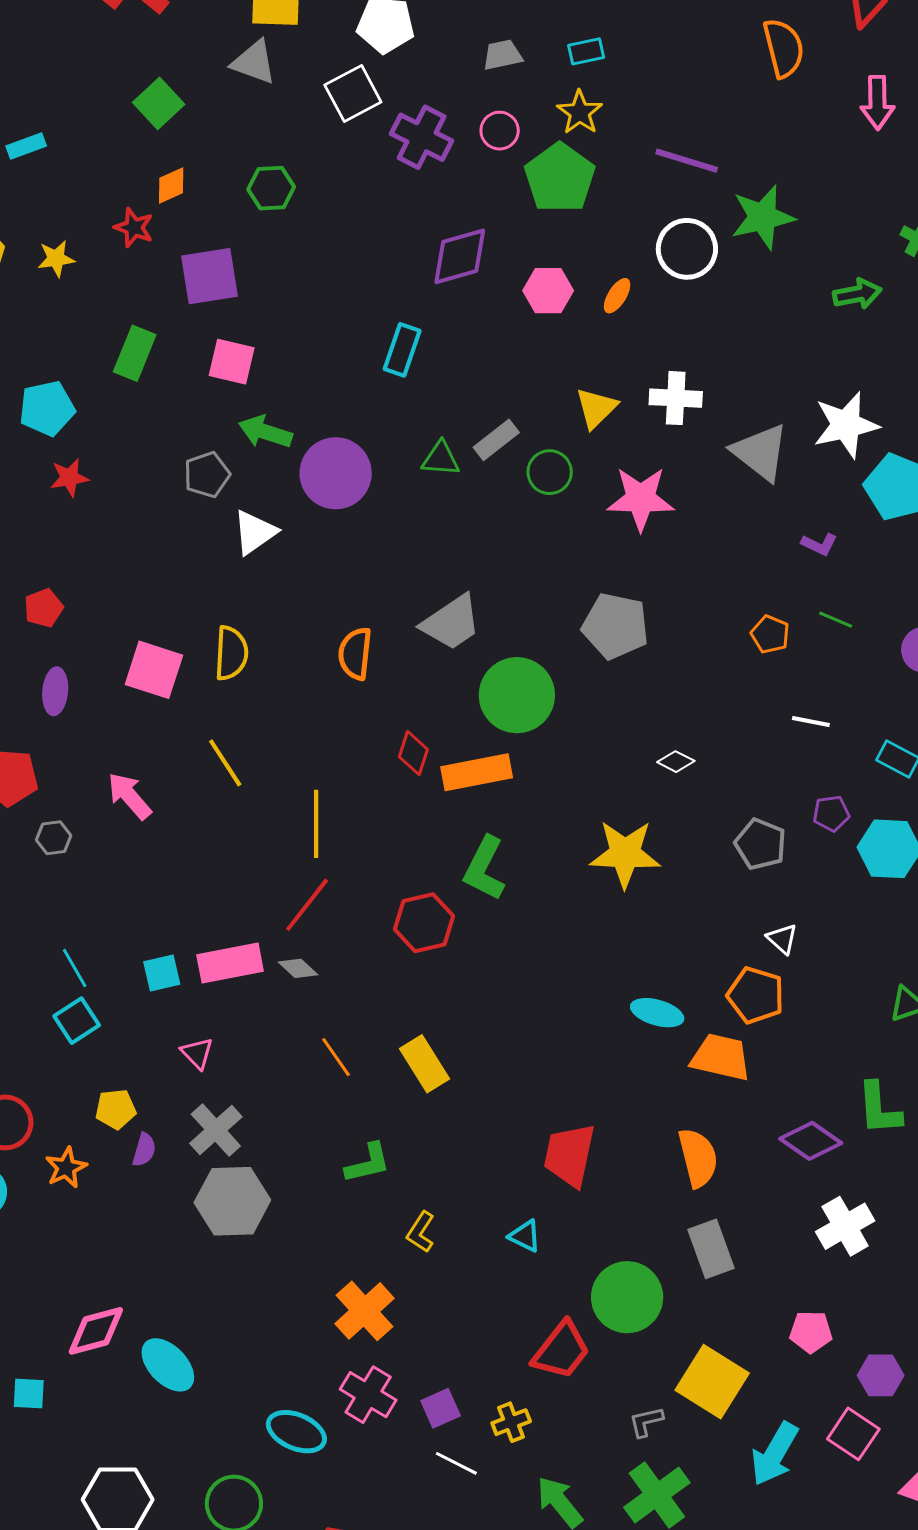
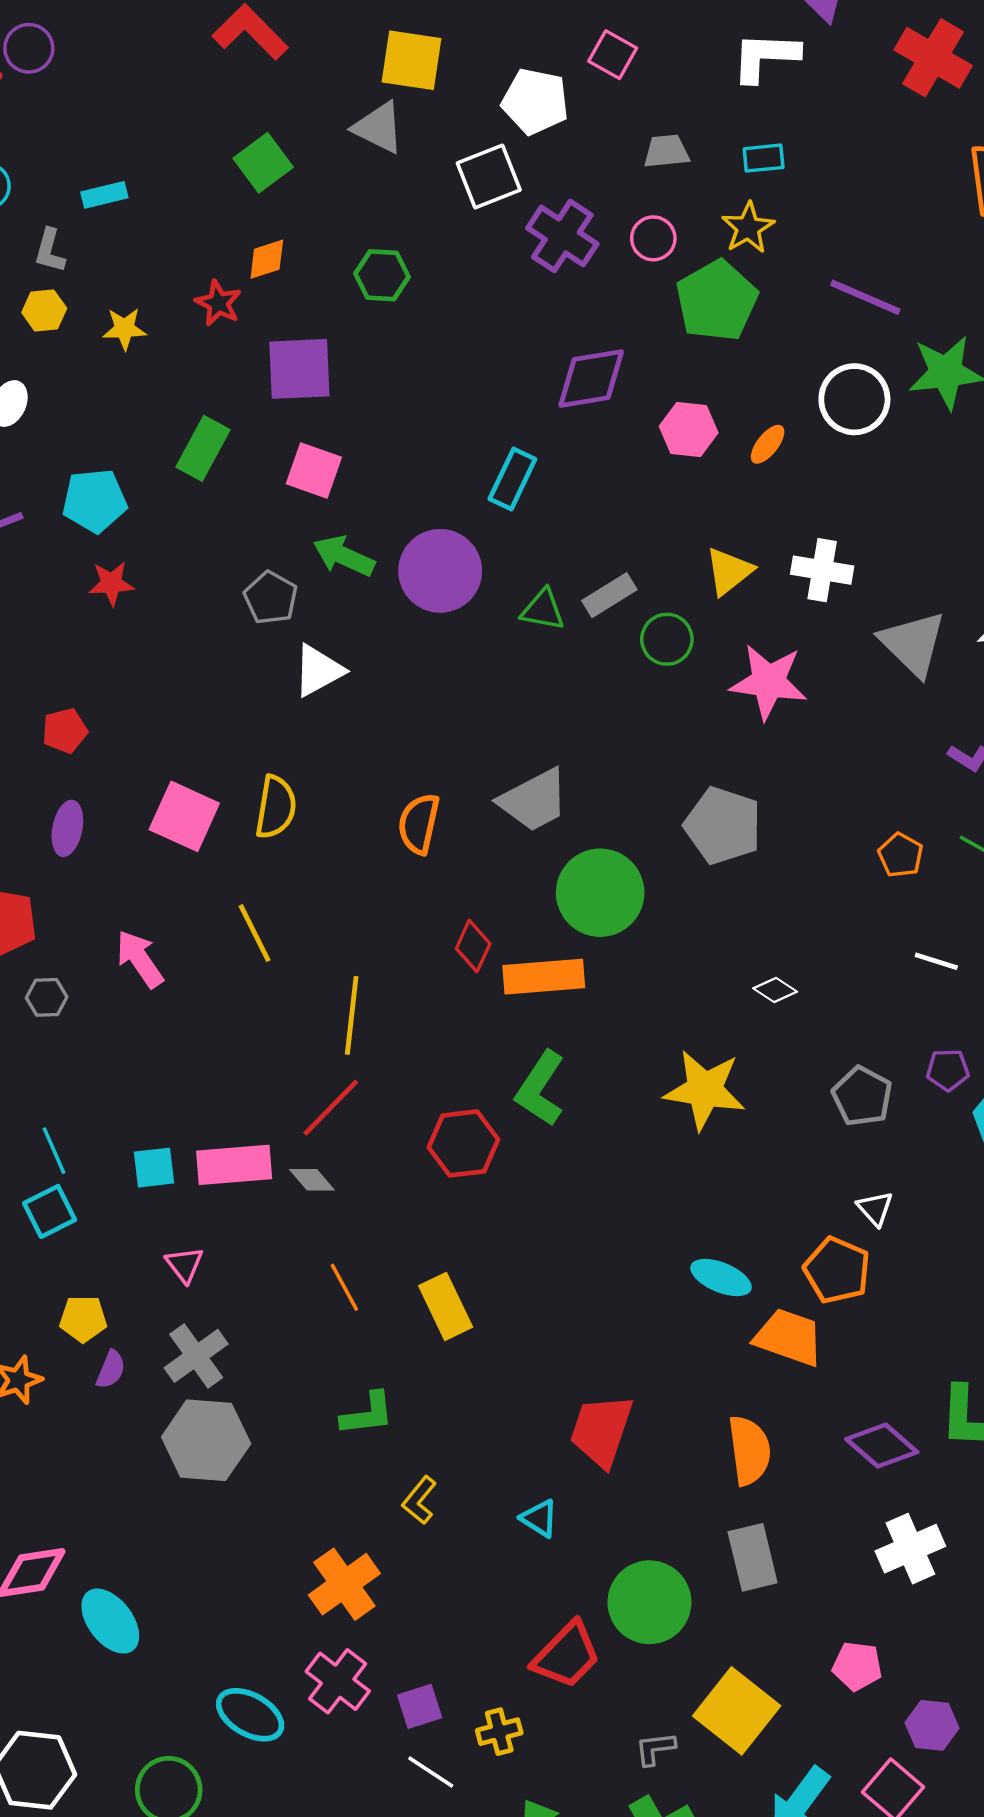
purple circle: (336, 473) -> (440, 571), moved
gray pentagon: (207, 475) -> (271, 598), turned -30

